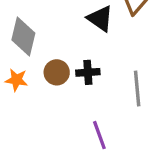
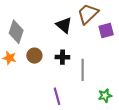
black cross: (88, 72) -> (62, 57), moved

